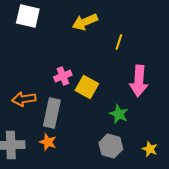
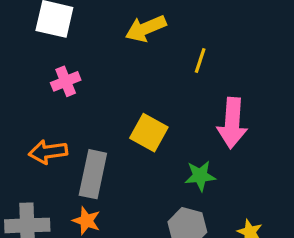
pink cross: (63, 76) -> (66, 81), moved
green star: (119, 114) -> (200, 176), turned -30

